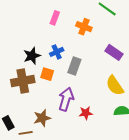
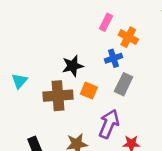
orange cross: (84, 27) -> (128, 37), moved
blue cross: (57, 52) -> (114, 58), moved

